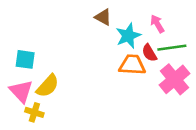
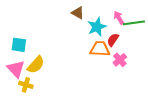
green line: (172, 48) -> (134, 23), moved
red semicircle: (149, 53) -> (113, 40), turned 64
pink cross: (175, 79) -> (120, 60), moved, size x0.6

